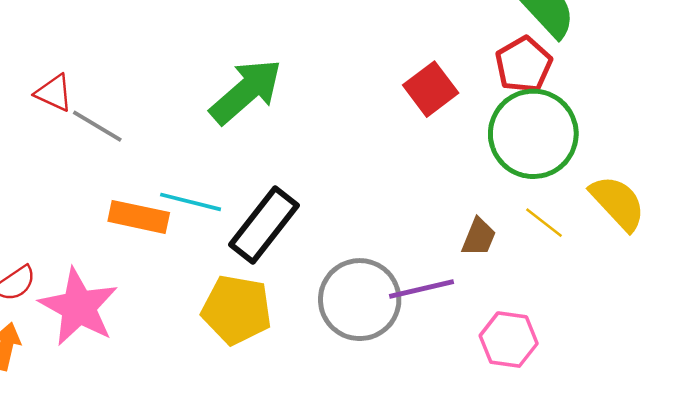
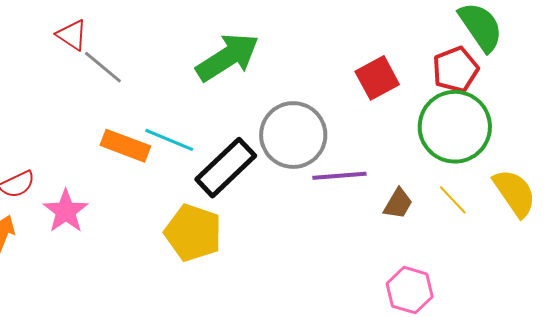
purple line: (421, 289) -> (339, 176), moved
gray circle: (360, 300) -> (293, 135), moved
pink star: (79, 307) -> (66, 211), size x0.7

